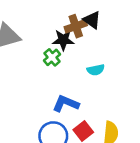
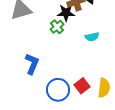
blue L-shape: (66, 104) -> (32, 64), moved, turned 90

